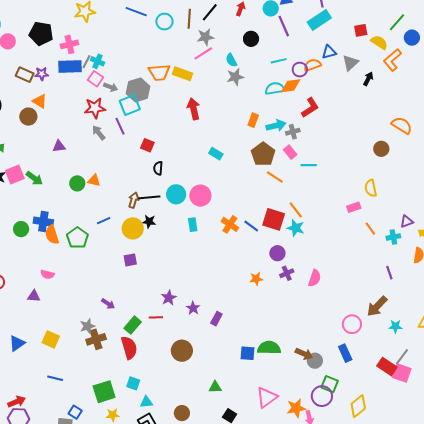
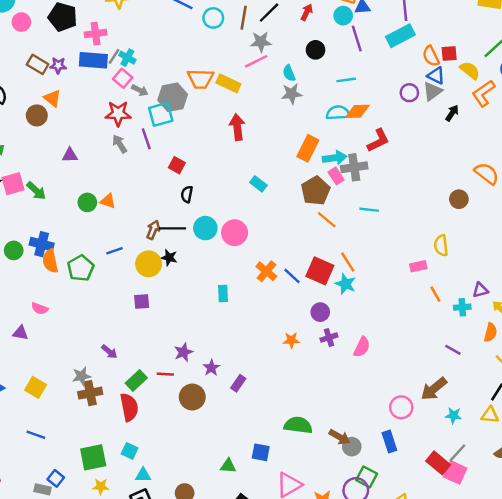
blue triangle: (329, 52) -> (436, 76), moved, turned 35
orange semicircle: (312, 65) -> (431, 56), moved, turned -102
purple circle: (300, 70) -> (409, 93), moved
orange rectangle: (253, 120) -> (308, 148), size x1.5
gray cross: (293, 132) -> (354, 167), size x1.5
pink rectangle: (290, 152) -> (336, 176), moved
cyan rectangle: (193, 225) -> (223, 294), moved
purple line: (389, 273) -> (453, 350), turned -48
brown circle: (182, 351) -> (192, 397), moved
blue square: (248, 353) -> (261, 452), moved

